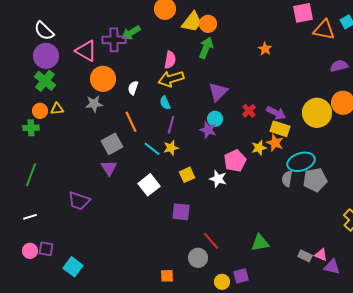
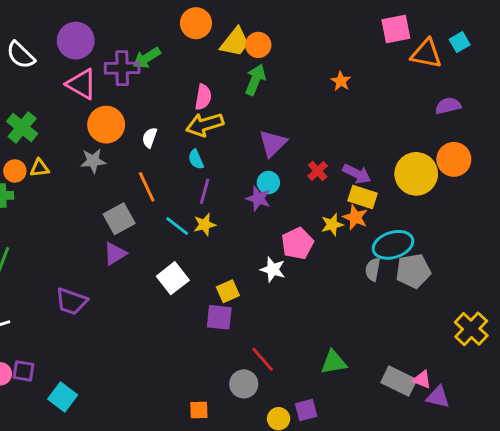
purple circle: (46, 56) -> (76, 41), moved
purple triangle: (109, 168) -> (115, 254), turned 30
yellow square: (187, 175) -> (228, 291), moved
gray rectangle: (305, 256) -> (399, 381), size x1.6

